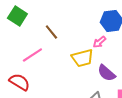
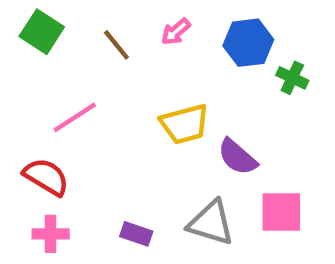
brown line: (51, 32) -> (116, 45), moved
pink arrow: (99, 42) -> (176, 32), moved

